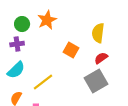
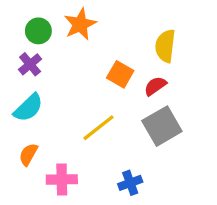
purple cross: (17, 44) -> (30, 64), turned -32
red semicircle: (101, 58) -> (155, 86), moved
yellow line: (43, 82) -> (98, 128), moved

